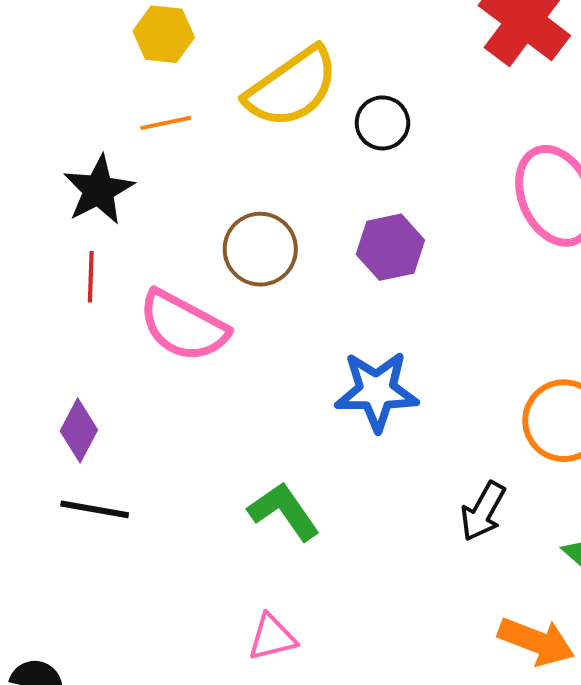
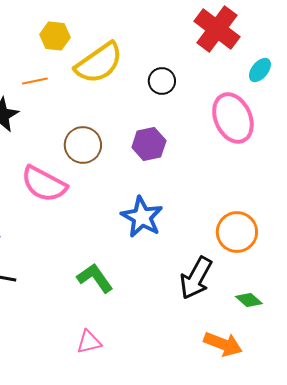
yellow hexagon: (164, 34) -> (55, 36), moved
black circle: (382, 123) -> (162, 81), moved
blue star: (377, 391) -> (142, 217), turned 30
black arrow: (483, 511) -> (196, 278), size x1.4

